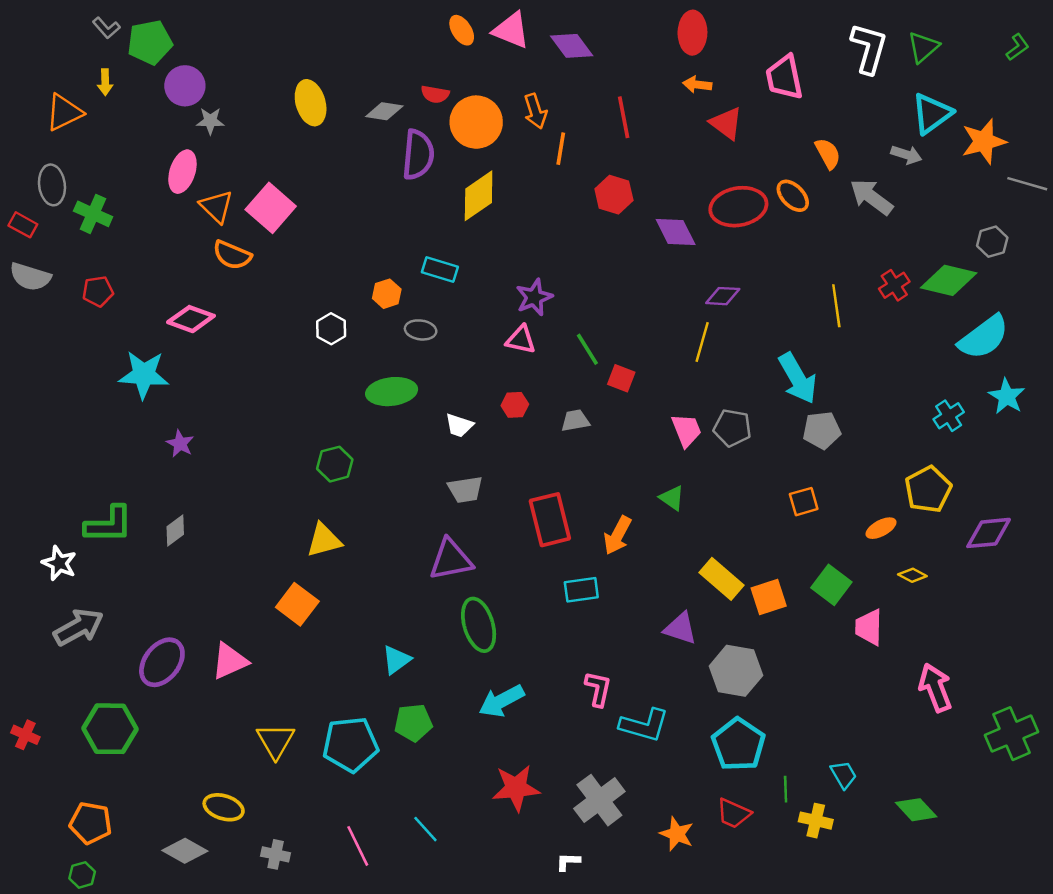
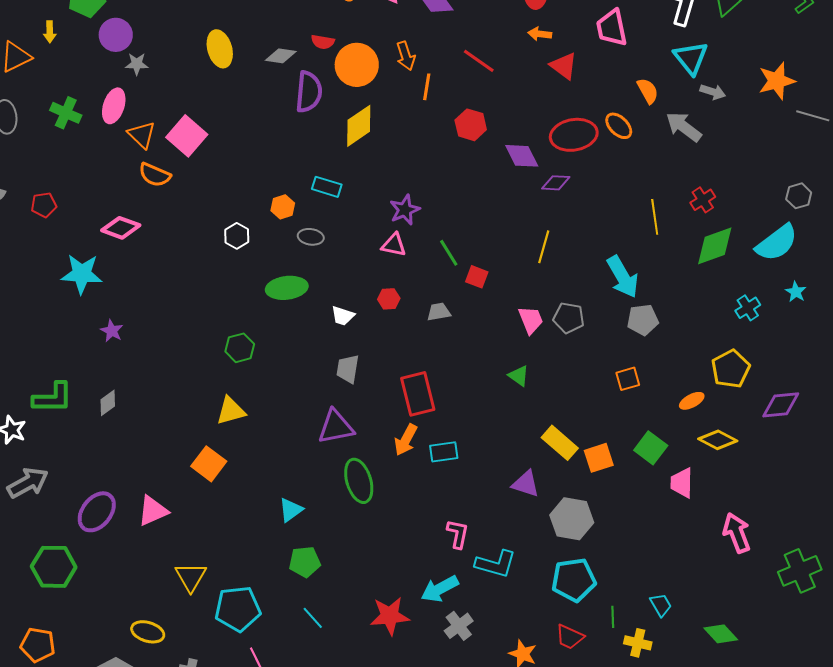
cyan triangle: (932, 114) -> (691, 58), moved, turned -33
red line: (624, 117) -> (479, 61), turned -44
green cross: (93, 214) -> (66, 113), moved
gray hexagon: (992, 242) -> (799, 196), moved
green diamond: (949, 280) -> (715, 246), moved, turned -33
purple diamond: (723, 296) -> (556, 183), moved
cyan star: (1007, 396) -> (796, 292), size x0.7
gray trapezoid: (465, 489) -> (348, 369), turned 108
orange arrow: (618, 535) -> (406, 440), moved
yellow diamond: (912, 575) -> (718, 440), size x1.6
cyan arrow: (502, 701) -> (440, 589), moved
cyan pentagon: (350, 744) -> (238, 609), moved
cyan pentagon: (738, 744) -> (574, 580), turned 30
gray cross: (599, 800) -> (459, 626), size x0.7
cyan line: (425, 829) -> (313, 618), moved

